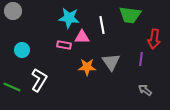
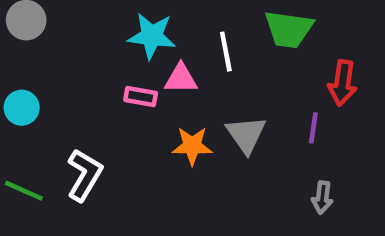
cyan circle: (22, 50) -> (22, 108), moved
gray arrow: (145, 90) -> (322, 197), turned -120

